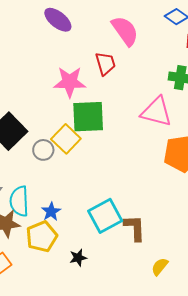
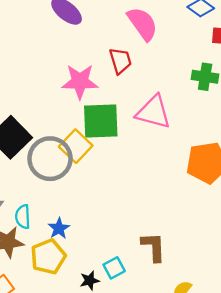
pink triangle: (156, 112) -> (153, 112), moved
gray circle: (43, 150) -> (50, 159), size x1.8
cyan semicircle: (19, 201) -> (23, 217), size x0.7
cyan square: (105, 216) -> (114, 268), moved, size x0.6

